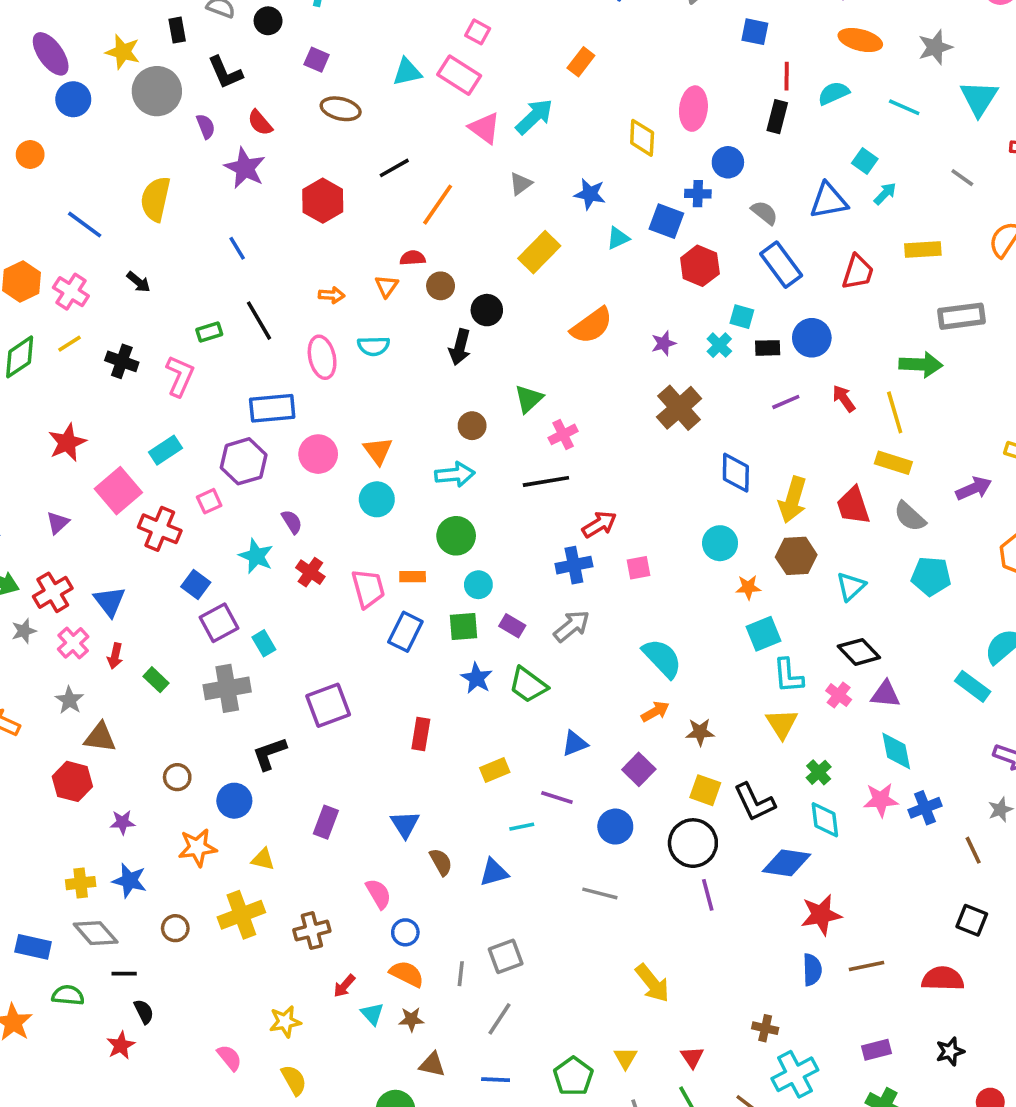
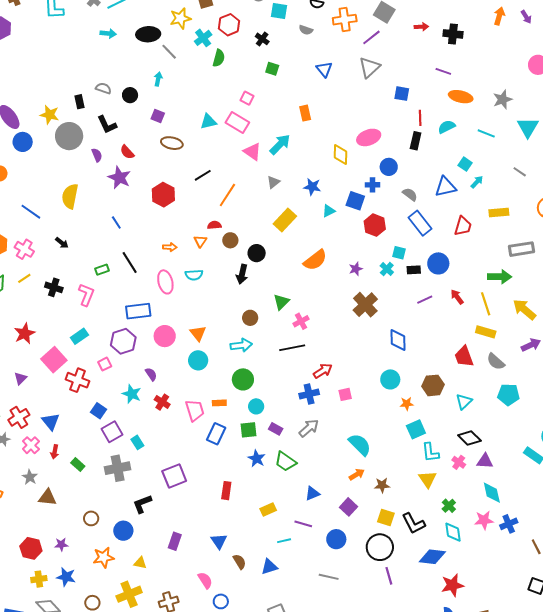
orange rectangle: (581, 62) -> (305, 113), turned -49
pink ellipse: (693, 109) -> (369, 137), turned 65
yellow arrow: (793, 500) -> (524, 309), moved, turned 115
red hexagon: (72, 781) -> (31, 548), moved

